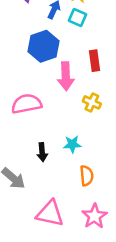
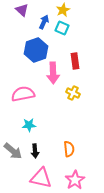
cyan star: (72, 144) -> (29, 125), moved
black arrow: (42, 152) -> (35, 151), moved

